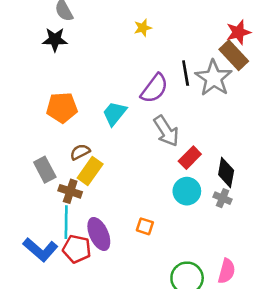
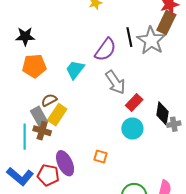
black star: (55, 40) -> (25, 36), moved
brown rectangle: (234, 55) -> (166, 22), turned 70
gray rectangle: (45, 170) -> (39, 116), moved
gray cross: (223, 198) -> (174, 124), moved, turned -32
cyan line: (66, 222) -> (25, 137), moved

